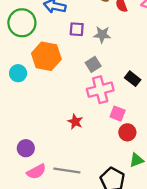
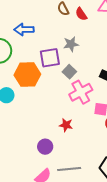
purple square: (77, 29) -> (50, 58), moved, size x1.5
purple circle: (26, 148) -> (45, 147), moved

